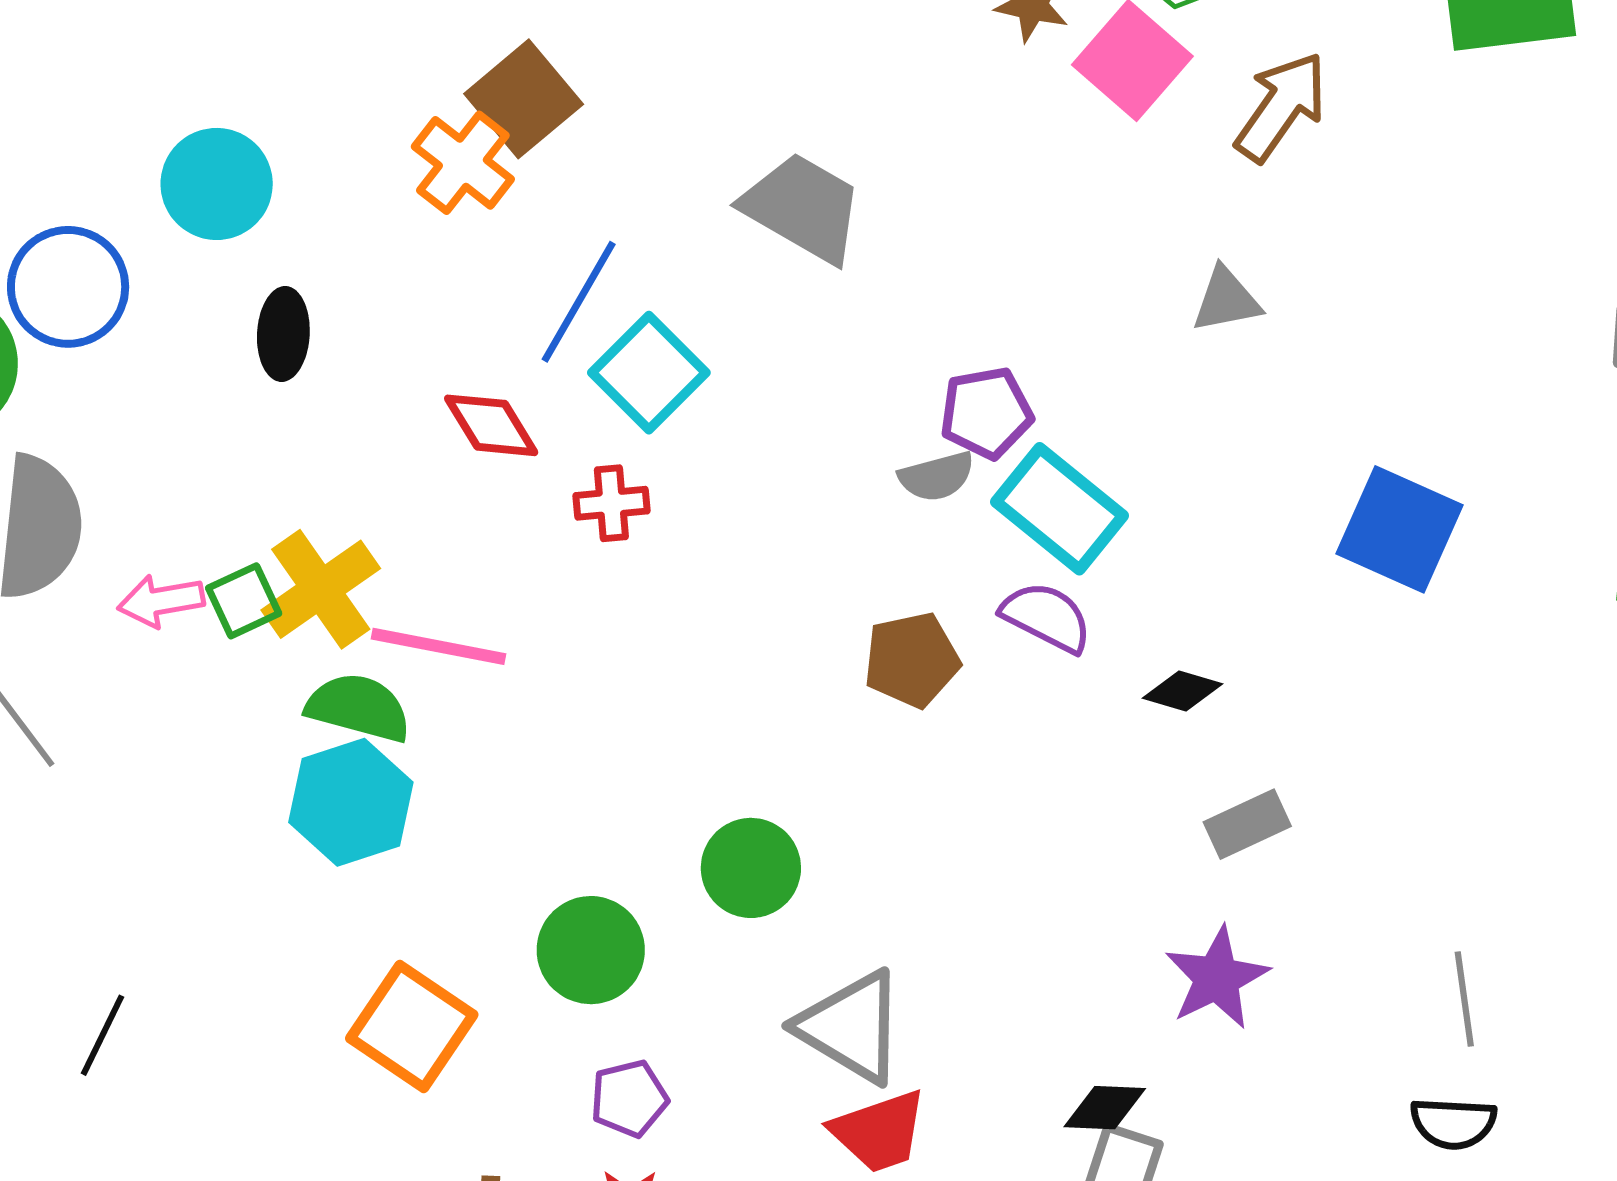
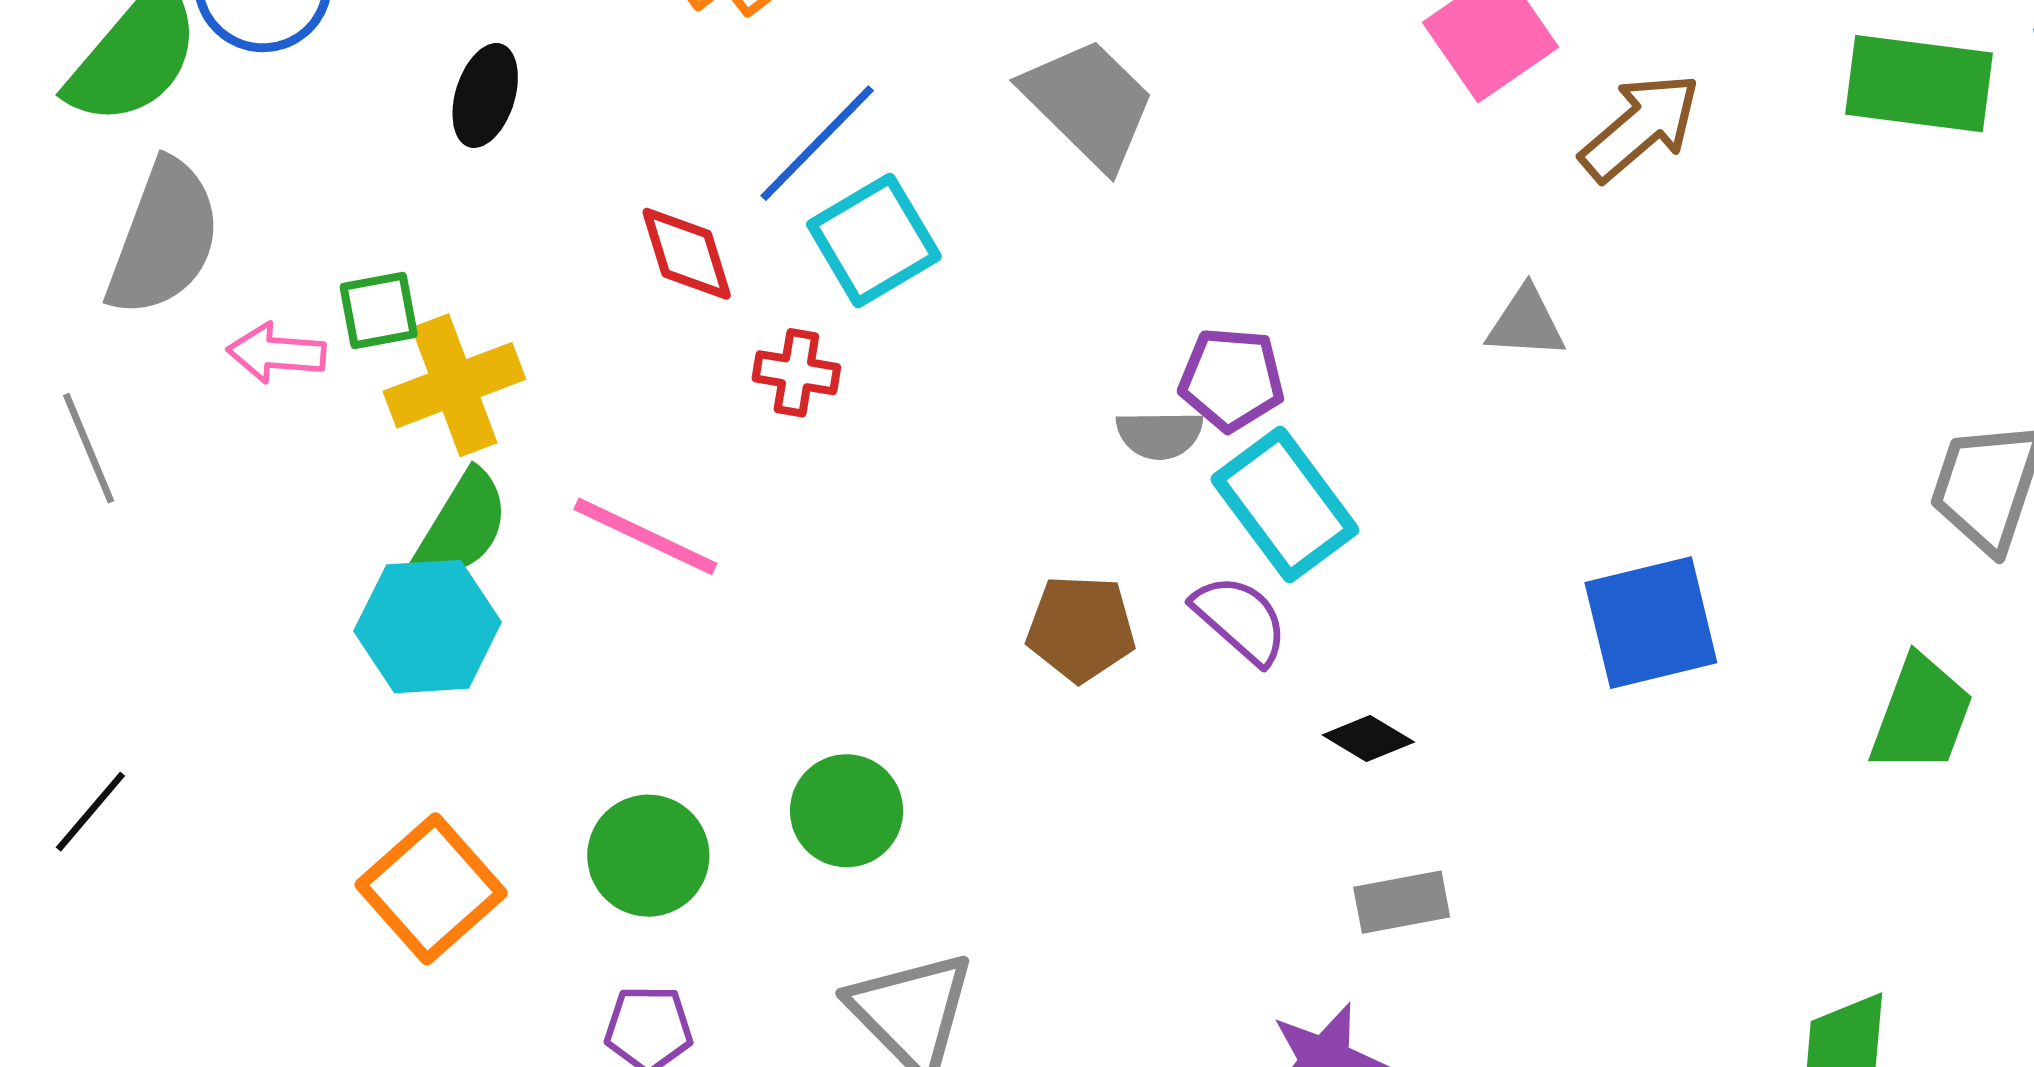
blue square: (1400, 529) -> (1651, 623), turned 38
green square: (244, 601) -> (379, 311), moved
pink line: (439, 646) -> (645, 536), moved
green semicircle: (358, 708) -> (462, 525), turned 92

